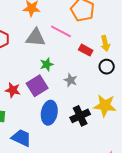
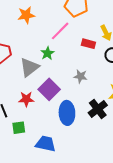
pink line: (61, 31) -> (60, 31), turned -60
gray triangle: (35, 38) -> (29, 67), moved, turned -30
green star: (47, 64) -> (47, 53), moved

